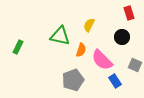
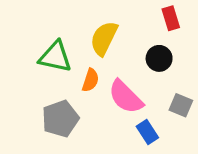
yellow semicircle: (89, 25) -> (104, 38), size x1.5
gray pentagon: (73, 80) -> (60, 119), moved

